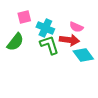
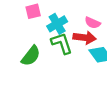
cyan cross: (45, 28) -> (57, 24), turned 36
green semicircle: (15, 42) -> (31, 56), moved

